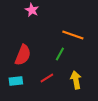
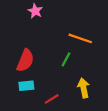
red line: (47, 78) -> (52, 99), moved
cyan rectangle: (16, 81) -> (26, 86), moved

